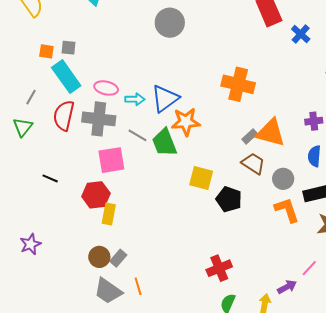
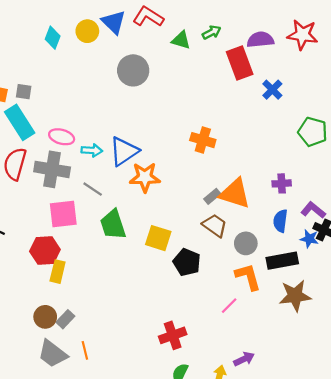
orange cross: (238, 84) -> (203, 140), size x0.7
green trapezoid: (165, 143) -> (113, 225), moved
pink line: (309, 268) -> (229, 306), moved

